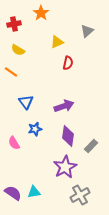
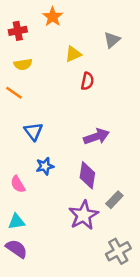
yellow semicircle: (18, 50) -> (23, 64), turned -40
purple arrow: (64, 106) -> (96, 137), moved
gray rectangle: (91, 146) -> (114, 200), moved
cyan triangle: (34, 192) -> (17, 222), moved
gray cross: (80, 195) -> (118, 251), moved

